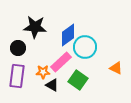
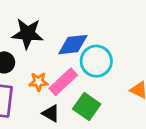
blue diamond: (68, 35) -> (73, 45), turned 30
orange star: (43, 72) -> (38, 82), moved

